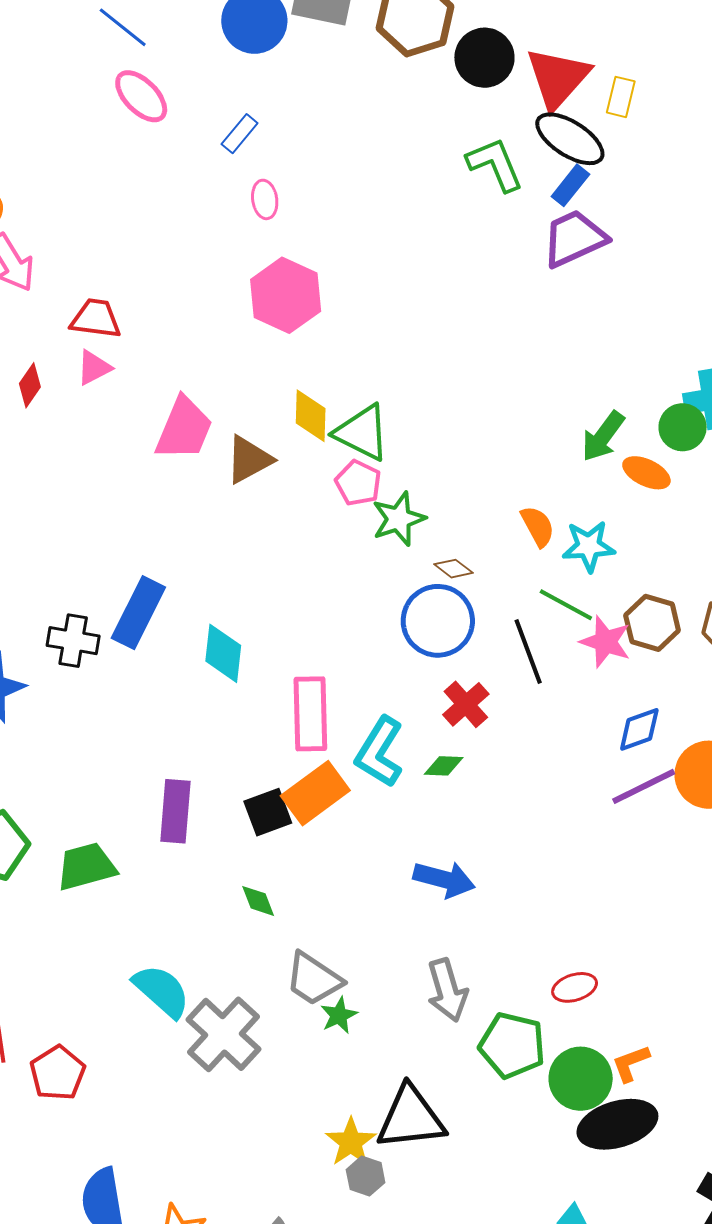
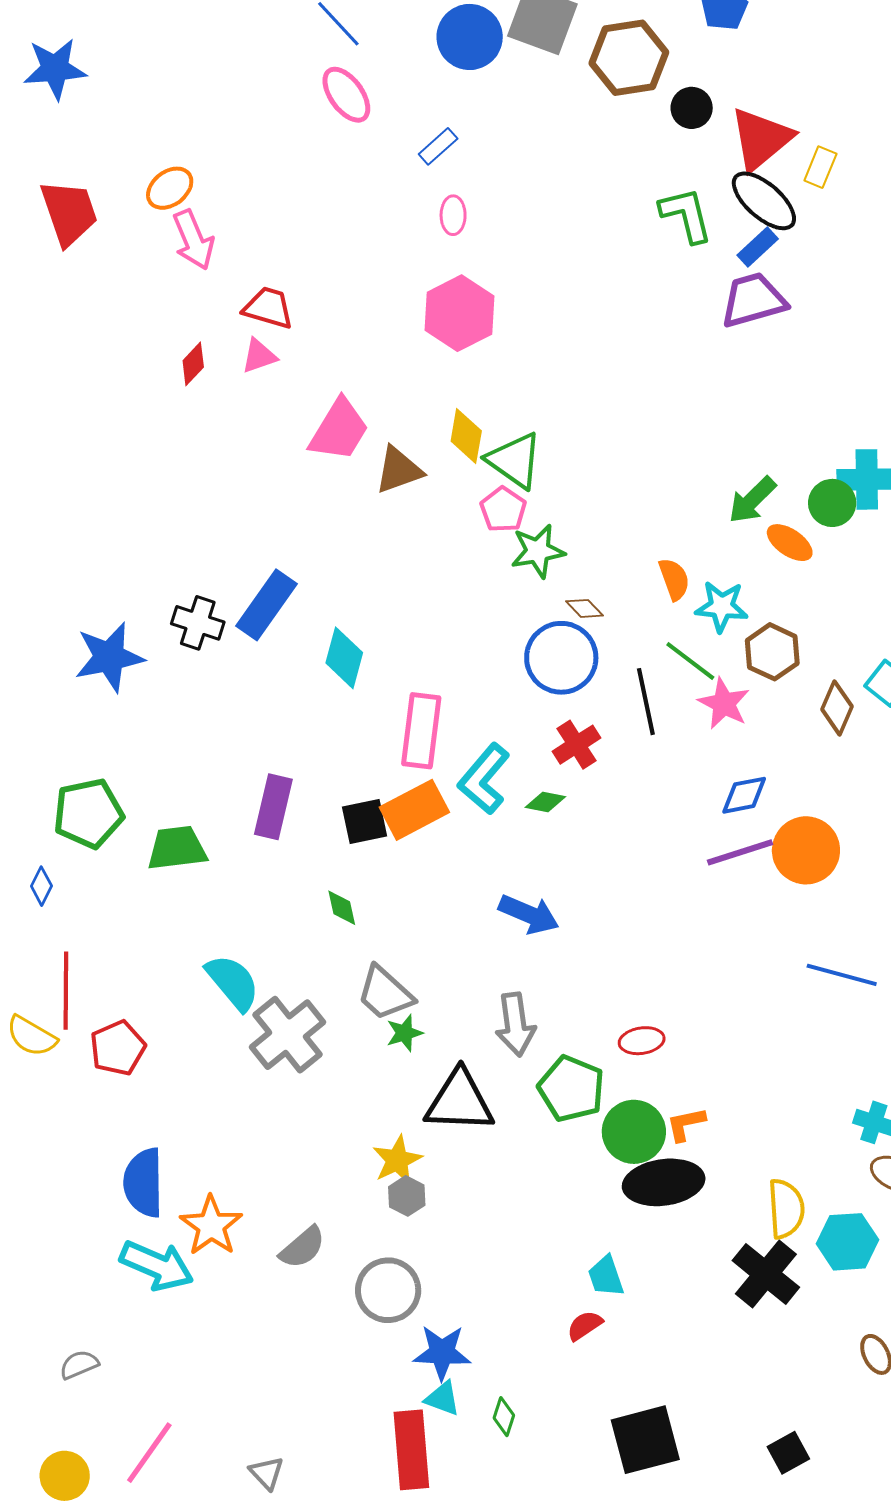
black circle: (484, 58) -> (692, 108), size x0.7
brown hexagon: (652, 623) -> (772, 652), moved
black triangle: (411, 1118) -> (459, 1101), moved

